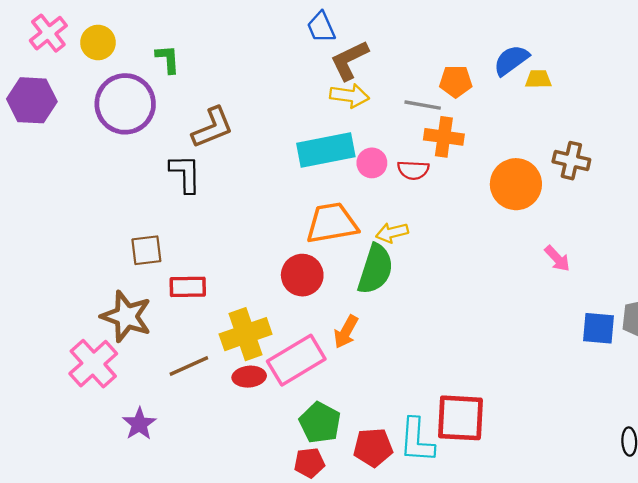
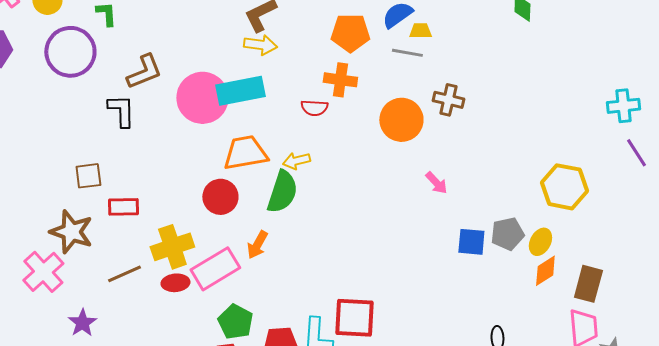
orange pentagon: (456, 81) -> (350, 33), size x1.4
gray line: (423, 105) -> (407, 53), moved
pink circle: (372, 163) -> (202, 98), moved, size x2.0

